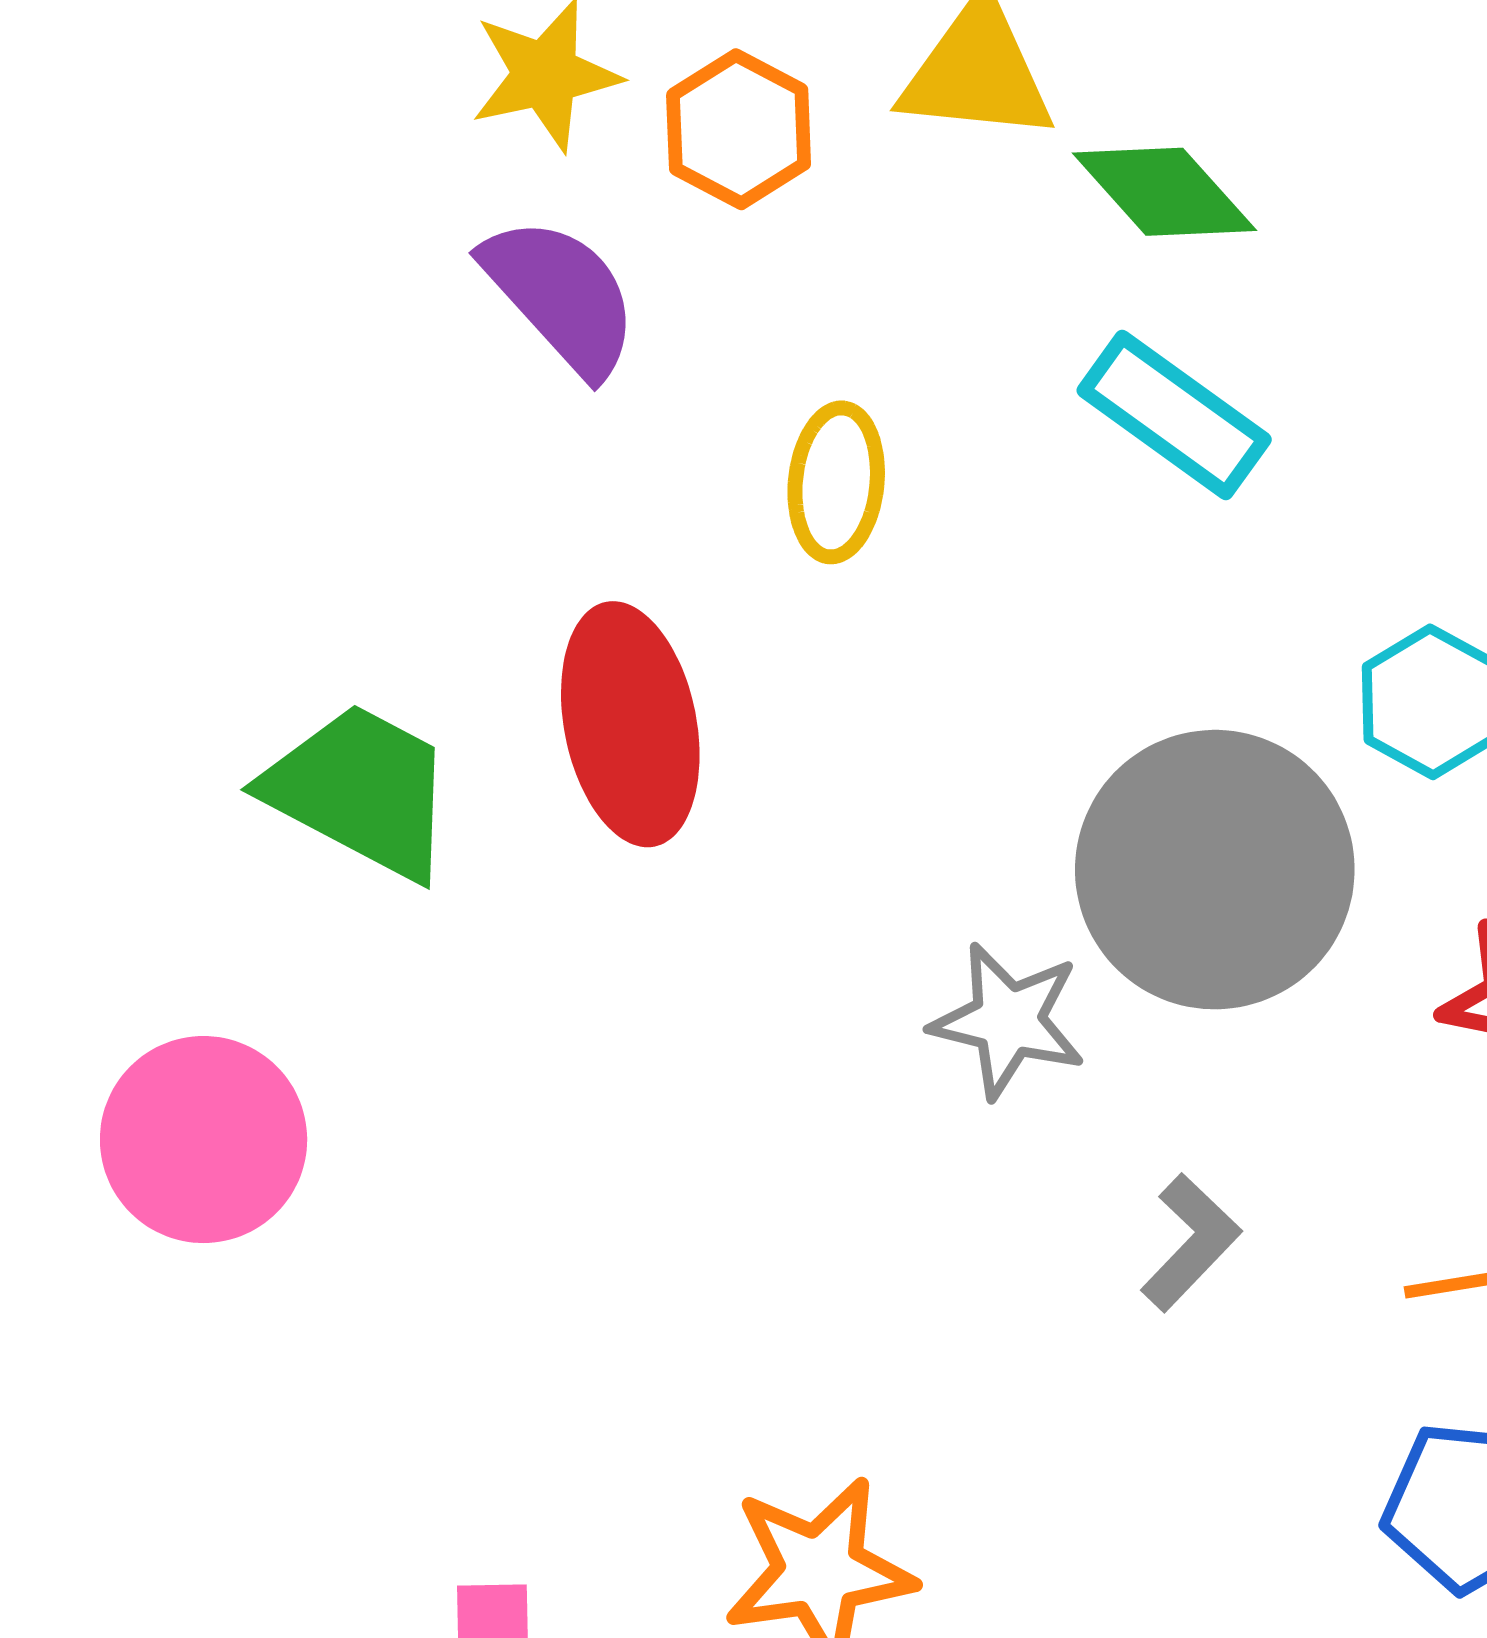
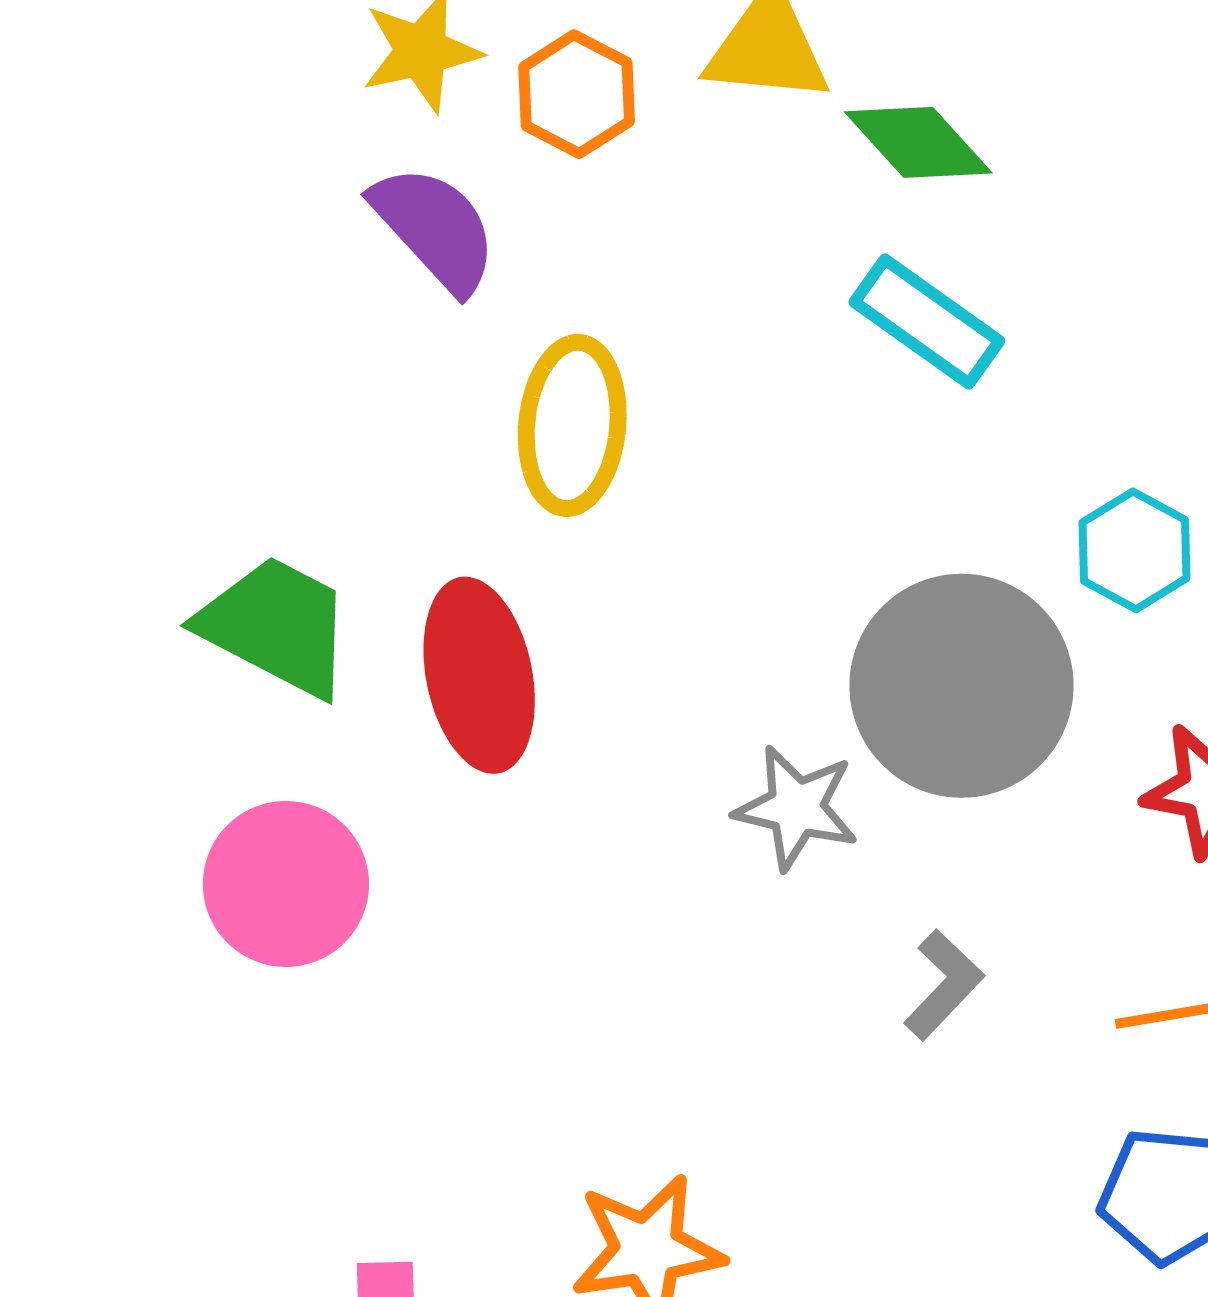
yellow ellipse: (836, 482) -> (572, 425), moved, size x1.4
red ellipse: (630, 724) -> (479, 675), moved
pink circle: (204, 1140) -> (286, 884), moved

